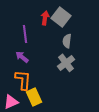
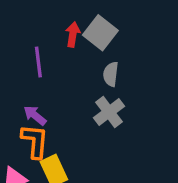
purple arrow: (22, 57) -> (35, 115), moved

